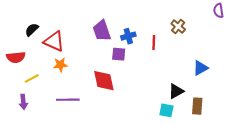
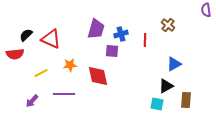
black semicircle: (32, 30) -> (26, 35), moved
purple trapezoid: (102, 31) -> (96, 29), turned -145
orange star: (60, 65) -> (70, 65), moved
blue triangle: (200, 68) -> (174, 64), moved
yellow line: (32, 78) -> (41, 73), moved
purple arrow: (23, 102) -> (32, 101), moved, turned 48

